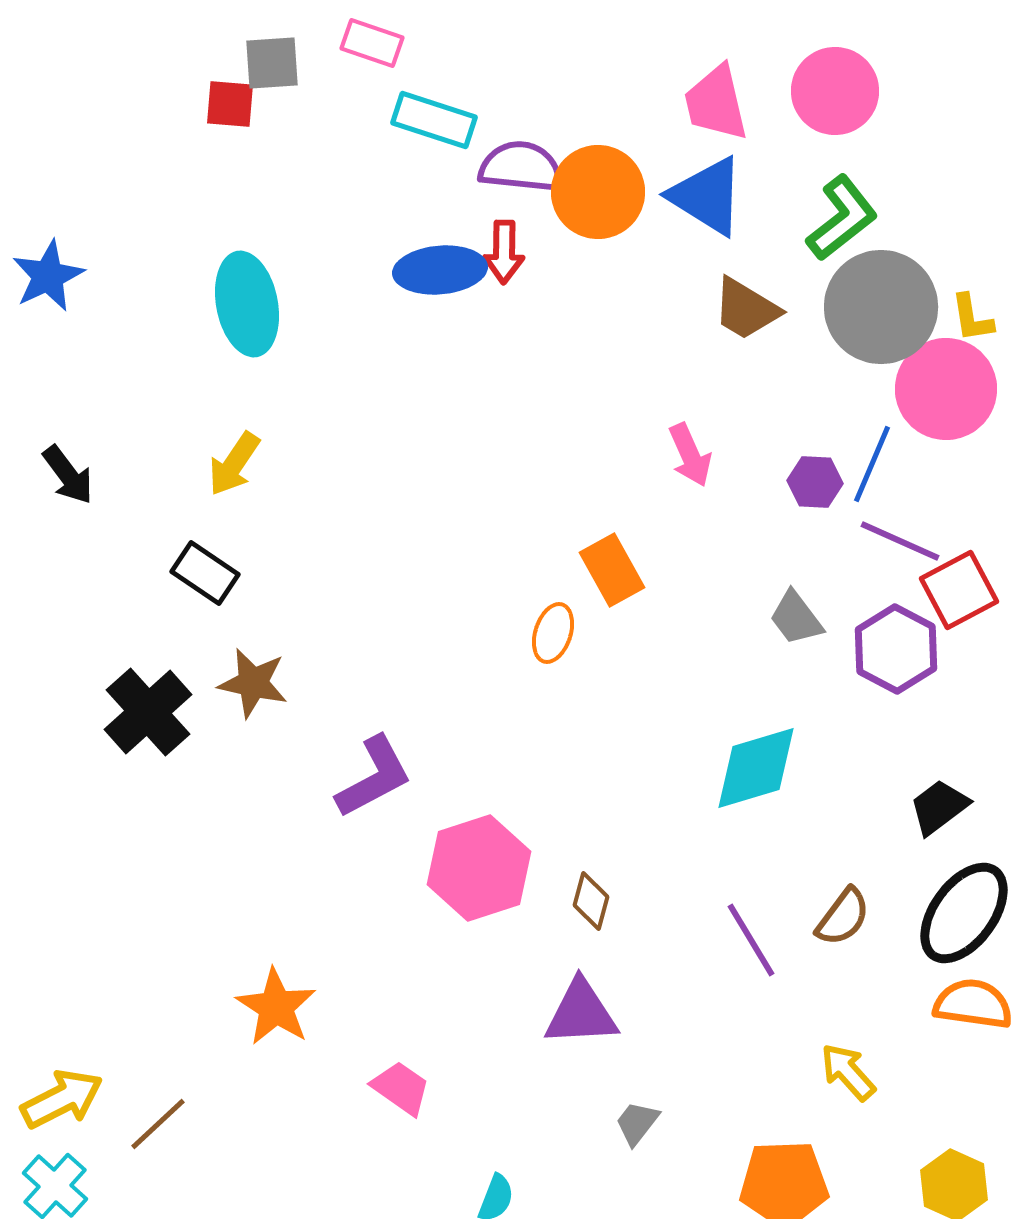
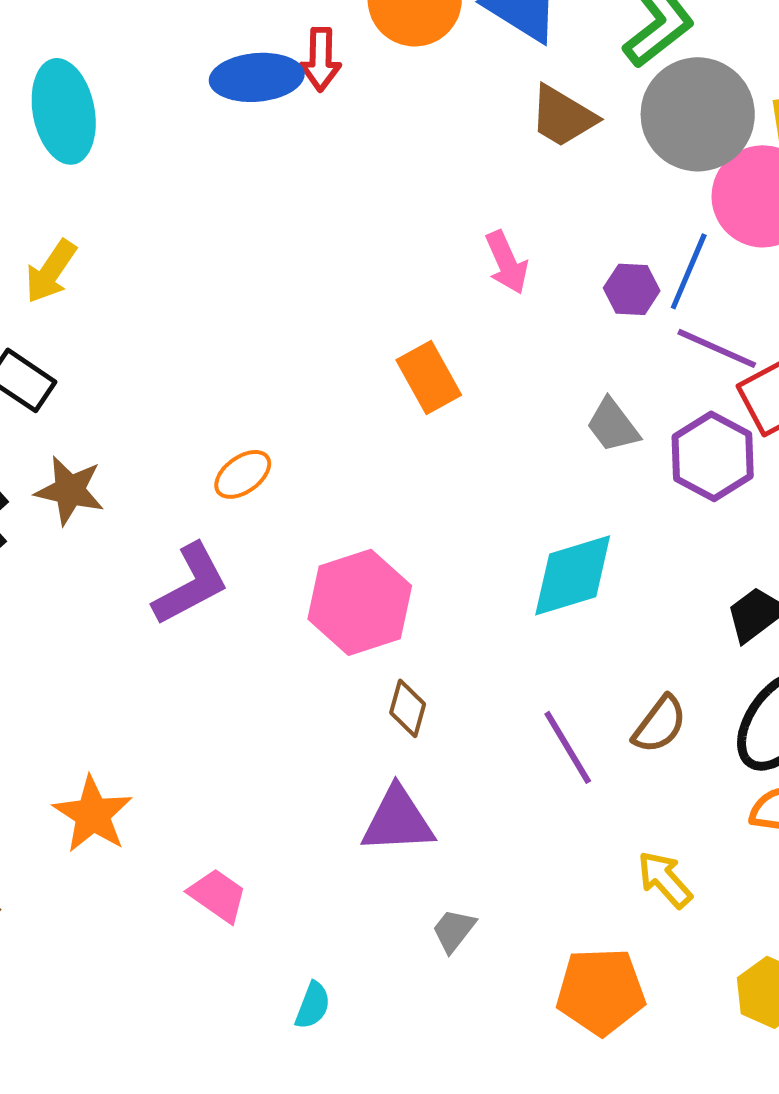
orange ellipse: (553, 633) -> (243, 474), moved, turned 36
pink hexagon: (479, 868) -> (360, 602), moved

